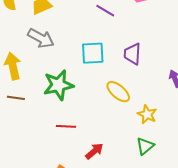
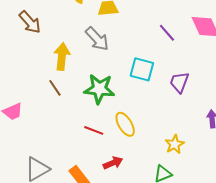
yellow ellipse: (118, 92) -> (125, 124), moved
brown line: (16, 98) -> (55, 88), turned 30

